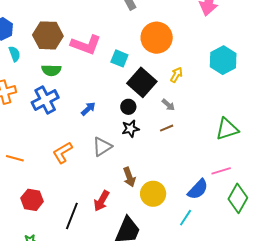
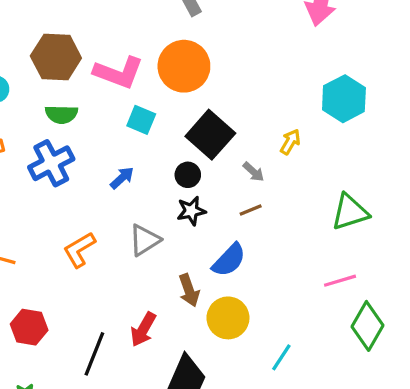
orange circle: (157, 38) -> (184, 66), moved
cyan square: (119, 58) -> (141, 120), moved
yellow arrow: (176, 75) -> (290, 142), moved
blue semicircle: (198, 189) -> (229, 260), moved

